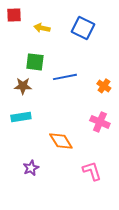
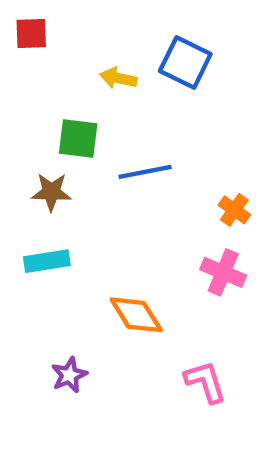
yellow arrow: (42, 28) -> (118, 78), moved
orange cross: (104, 86) -> (234, 210), moved

